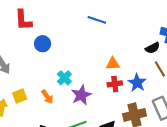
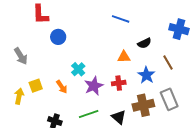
blue line: (97, 20) -> (121, 19), moved
black semicircle: (152, 48) -> (144, 43), moved
red cross: (115, 84) -> (119, 83), moved

